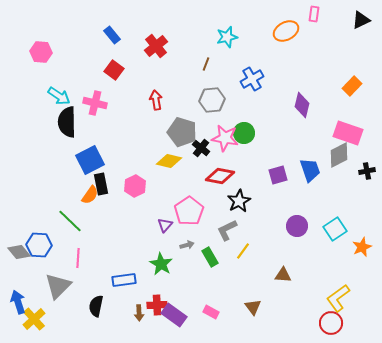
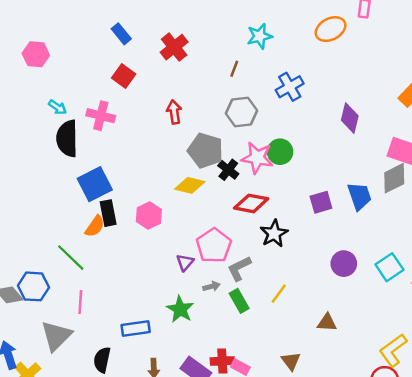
cyan arrow: (59, 96) -> (58, 107), size x0.7
gray L-shape: (227, 230) -> (239, 268), moved
red cross: (157, 305) -> (222, 361), moved

